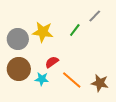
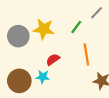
brown circle: (19, 69) -> (19, 81), moved
orange line: (72, 80) -> (86, 54), moved, turned 40

